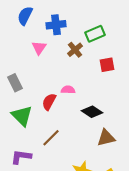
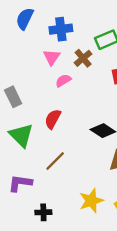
pink triangle: (39, 48) -> (52, 57), moved
pink semicircle: (68, 90) -> (63, 80), moved, turned -32

